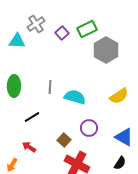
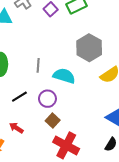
gray hexagon: (106, 50) -> (89, 48), moved
purple circle: (89, 128) -> (47, 99), moved

